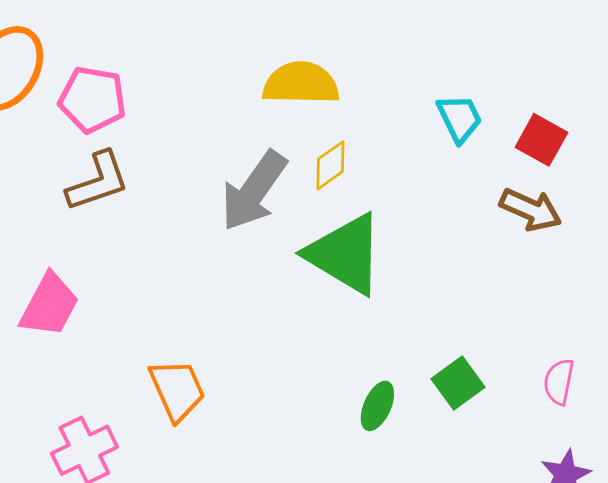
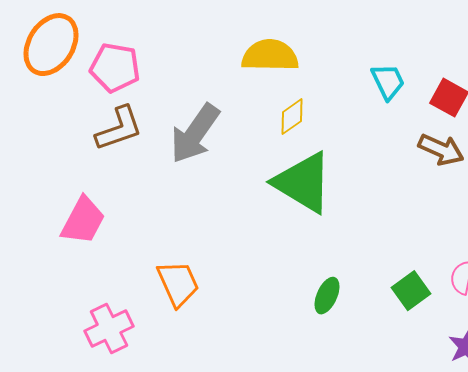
gray arrow: (254, 191) -> (195, 134), moved
green square: (458, 383) -> (411, 291), moved

